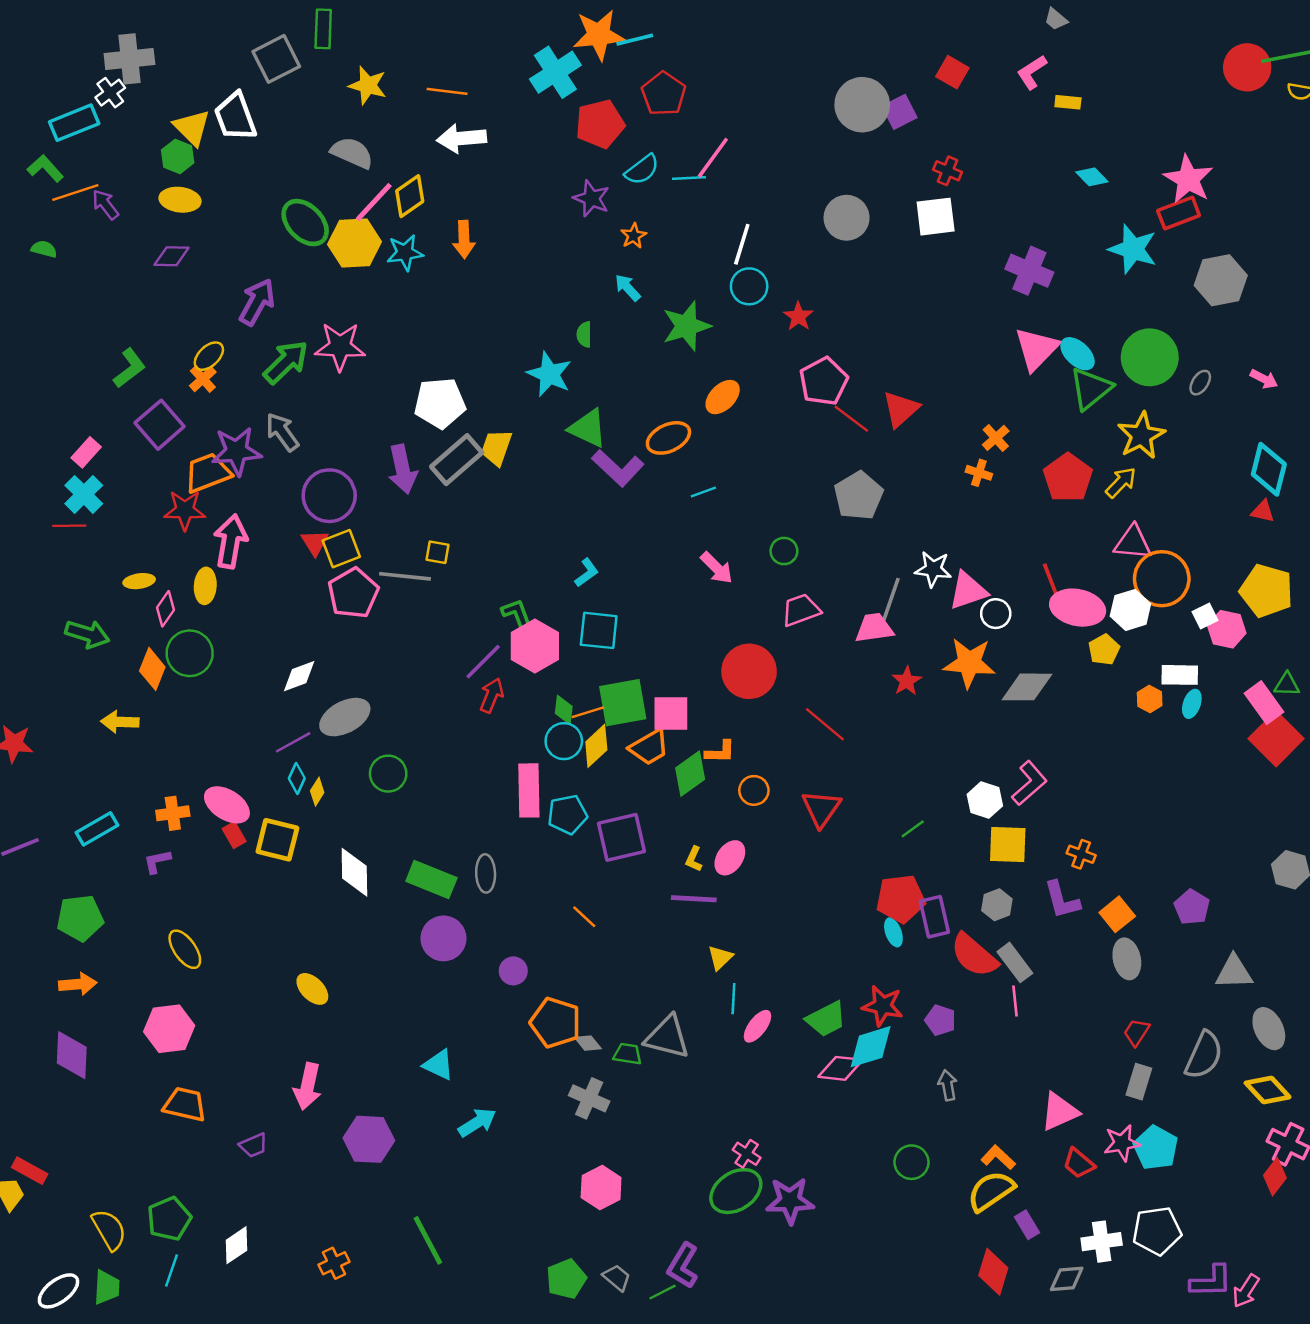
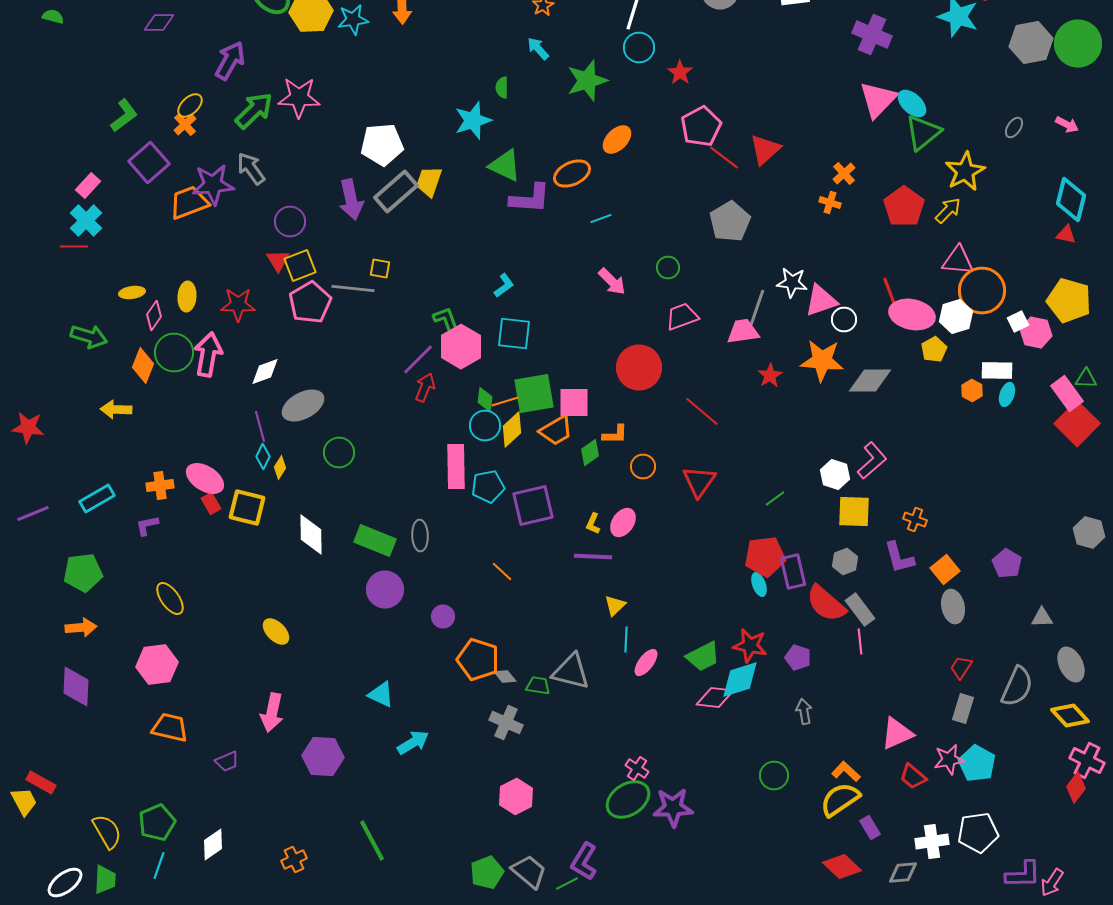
green circle: (1150, 357) -> (1078, 44), moved
cyan star: (549, 374) -> (473, 120), turned 30
purple L-shape: (618, 468) -> (530, 198), turned -39
purple circle: (329, 496) -> (290, 222), size x0.7
red star: (185, 510) -> (238, 304), moved
pink arrow: (231, 541) -> (208, 354), moved
purple line: (293, 742) -> (260, 426), turned -76
green diamond: (690, 774) -> (590, 452), size x0.7
gray triangle: (1234, 972) -> (1042, 618), size x0.7
red diamond: (993, 1272) -> (842, 866), turned -63
gray trapezoid: (617, 1278) -> (529, 872), size x1.5

